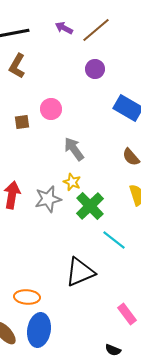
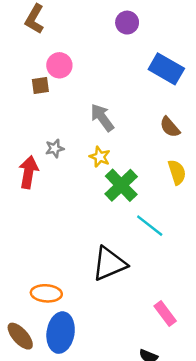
pink circle: (51, 109) -> (59, 65), moved
gray star: (48, 199) -> (55, 148), moved, size x0.6

